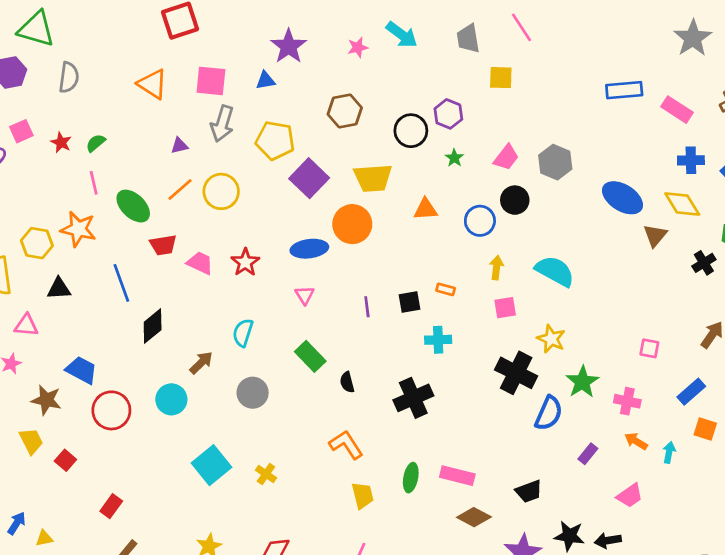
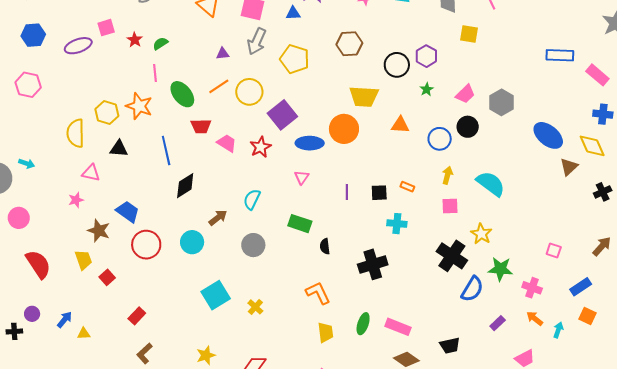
purple square: (309, 178) -> (282, 115), moved
green rectangle: (310, 356) -> (300, 224), turned -35
green star: (582, 382) -> (500, 269), turned 30

